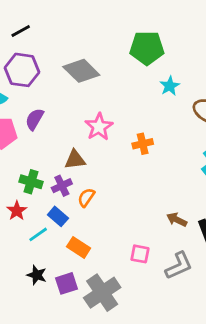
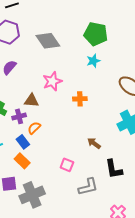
cyan star: (170, 86) -> (93, 61), moved
blue rectangle: (58, 216) -> (23, 142), moved
brown arrow: (177, 220) -> (94, 143), moved
pink square: (140, 254) -> (67, 165), moved

